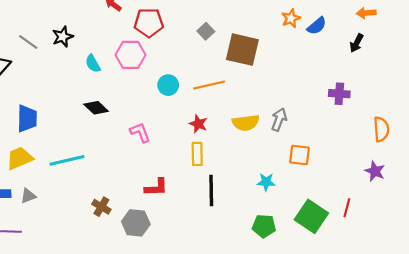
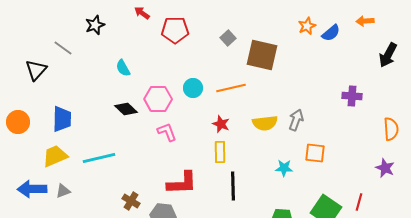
orange arrow: (366, 13) -> (365, 21), moved
black star: (63, 37) -> (95, 25), moved
black arrow: (357, 43) -> (388, 55), moved, size x1.4
pink hexagon: (130, 55) -> (158, 99), moved
cyan star: (266, 182) -> (284, 168), moved
red L-shape: (156, 187) -> (182, 183), size x1.4

